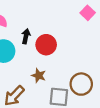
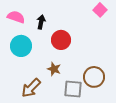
black arrow: (26, 36) -> (41, 22), moved

